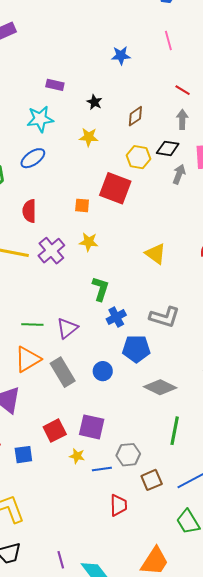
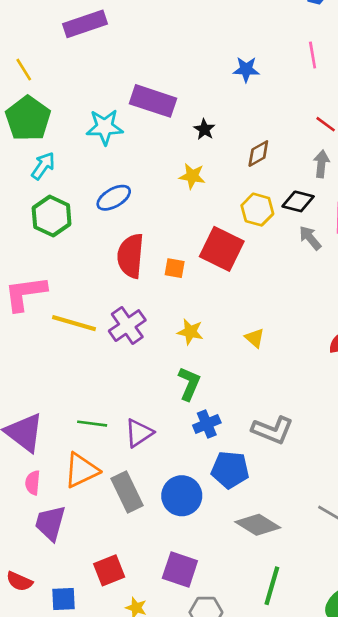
purple rectangle: (55, 85) -> (153, 101), size x1.8
cyan star: (40, 119) -> (105, 127), moved
gray arrow: (179, 174) -> (310, 238), turned -66
red semicircle: (29, 211) -> (131, 256), moved, size x1.4
yellow star: (89, 242) -> (190, 332), moved
yellow triangle: (156, 254) -> (255, 338), moved, size x0.7
blue circle: (103, 371) -> (182, 496), size x1.5
purple square: (92, 427) -> (180, 569), moved

